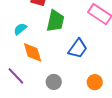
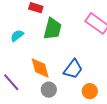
blue trapezoid: (78, 49) -> (73, 69), moved
orange diamond: (33, 52) -> (40, 68), moved

